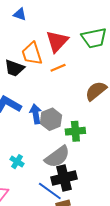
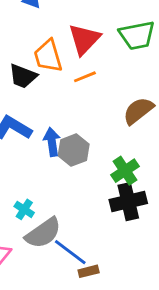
green cross: (75, 131) -> (125, 171), moved, turned -30
gray semicircle: (57, 157) -> (43, 233), moved
black cross: (64, 178) -> (128, 202), moved

